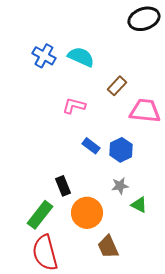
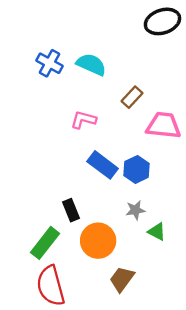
blue rectangle: (91, 146) -> (103, 165), size x1.5
brown trapezoid: (108, 247) -> (122, 279), turned 60

